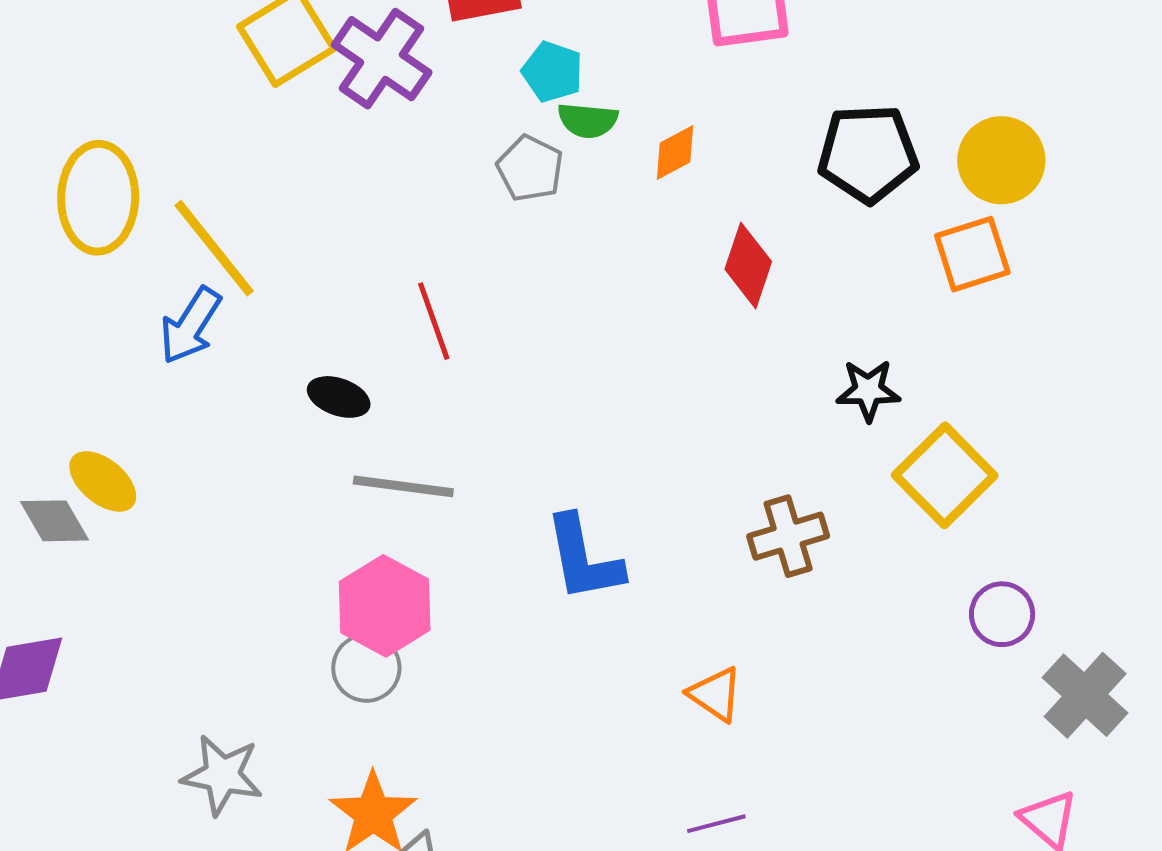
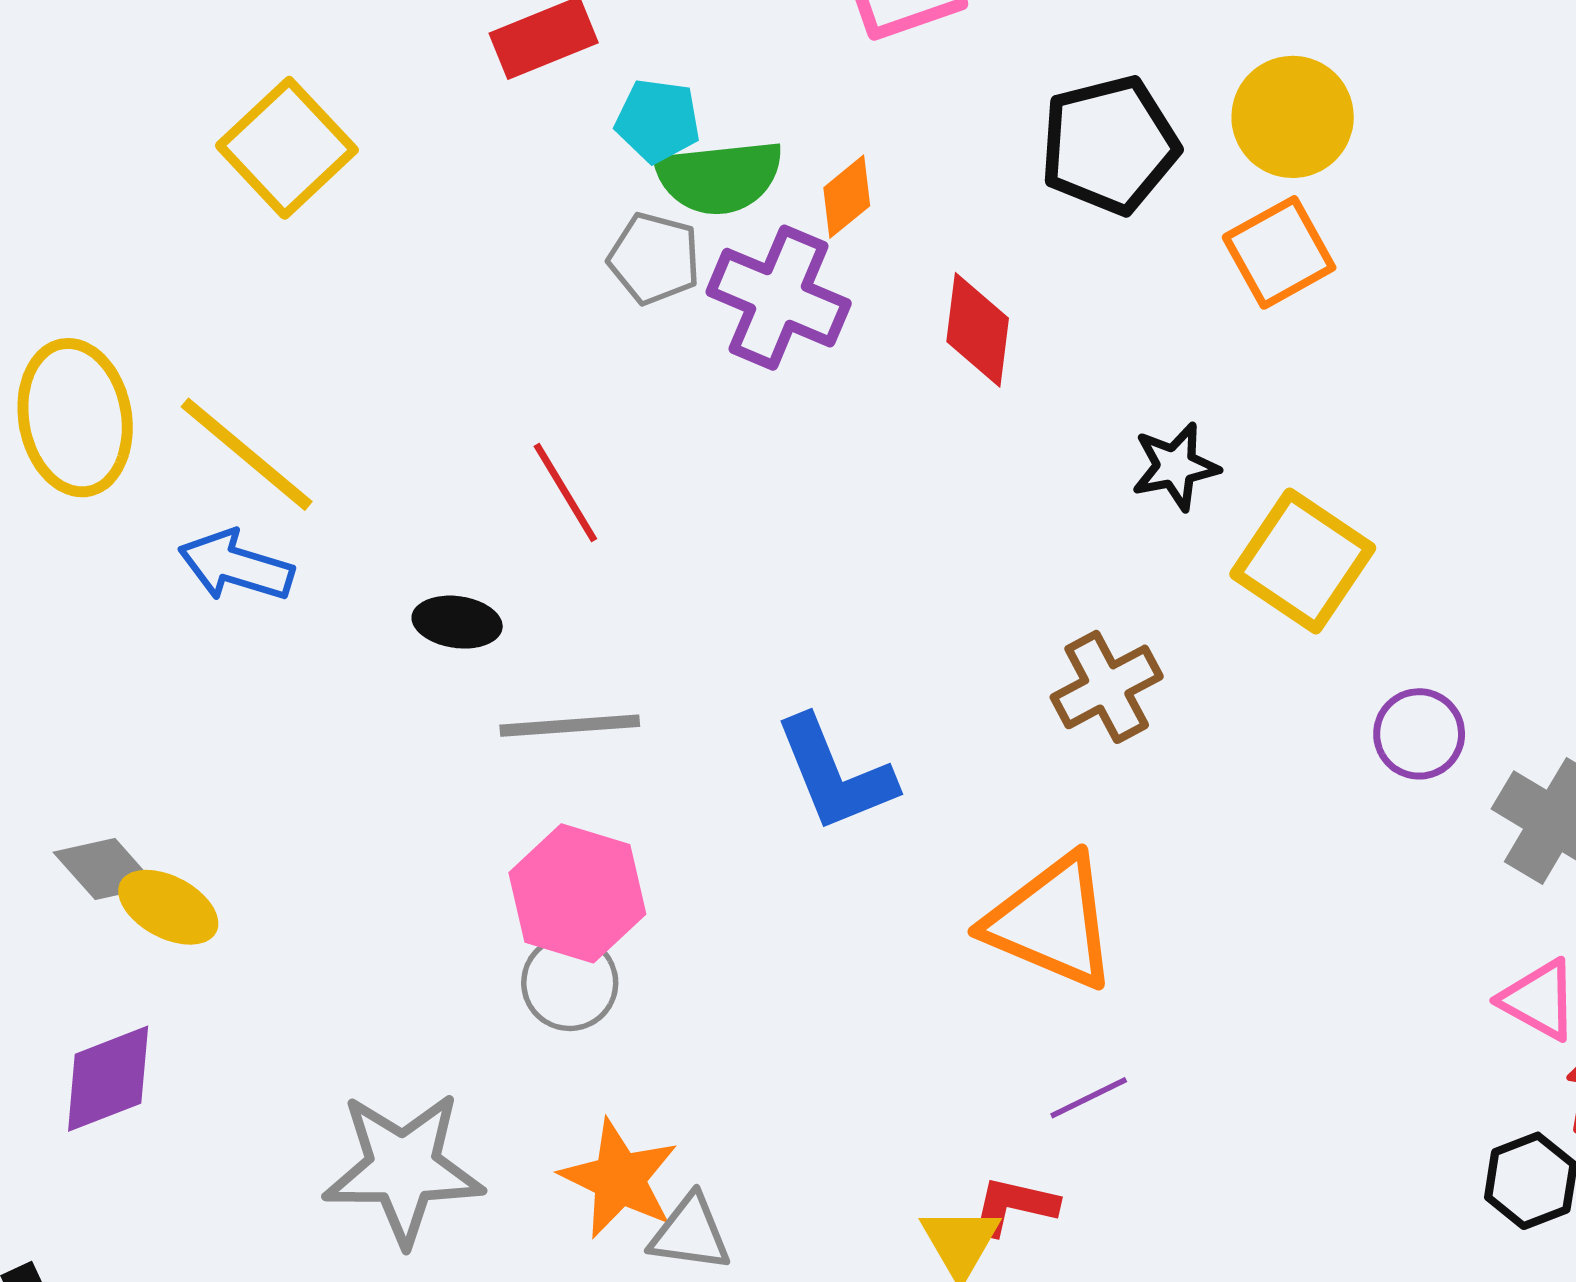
purple cross: (382, 59) -> (779, 298), moved
green semicircle: (588, 120) -> (719, 177), size x1.5
blue arrow: (190, 326) -> (236, 566), turned 86
yellow ellipse: (103, 481) -> (168, 907), moved
orange triangle: (715, 694) -> (1051, 922), size x1.8
gray star: (222, 775) -> (403, 1168), size x1.4

